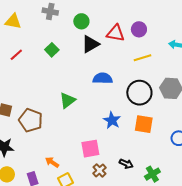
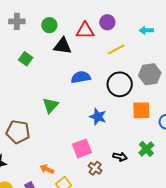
black triangle: (90, 44) -> (63, 46), turned 48
orange square: (144, 124) -> (141, 110), moved
green cross: (152, 174) -> (146, 149), moved

